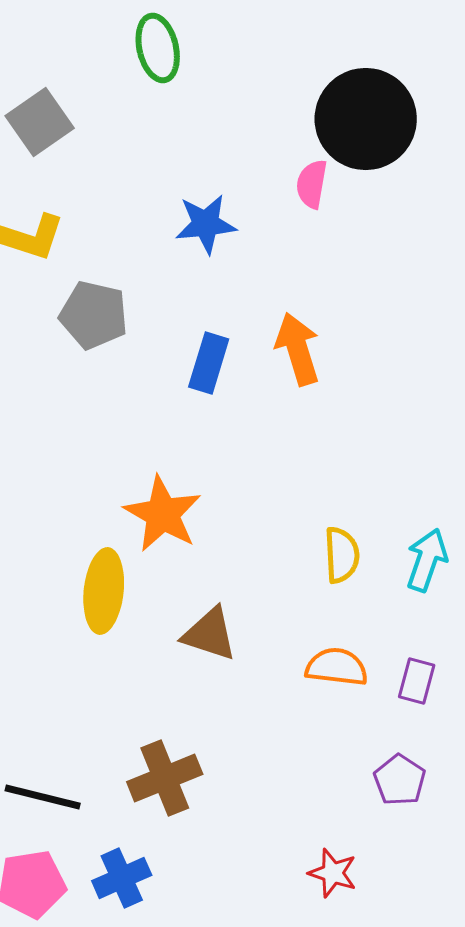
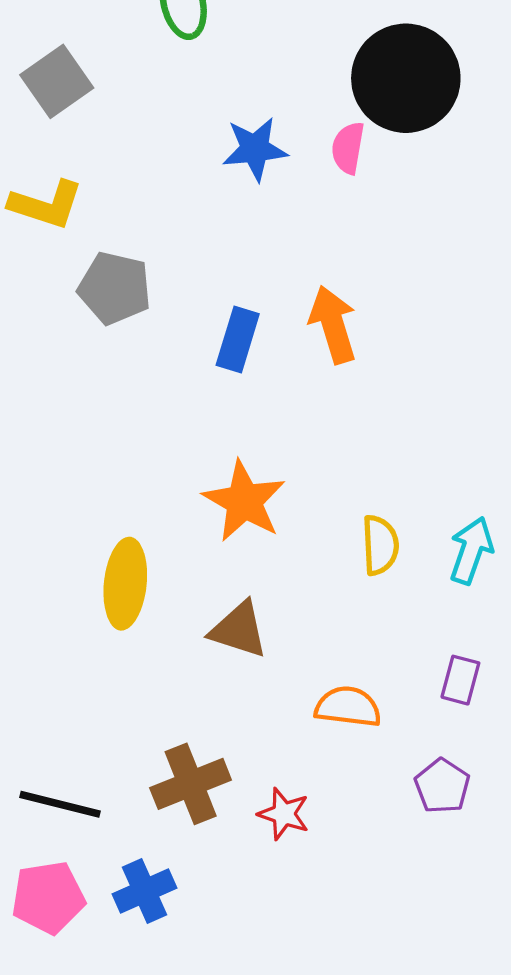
blue star: (206, 224) -> (255, 149), moved
orange star: (163, 514) -> (244, 501), moved
orange semicircle: (337, 667) -> (348, 707), moved
red star: (333, 873) -> (284, 814), moved

